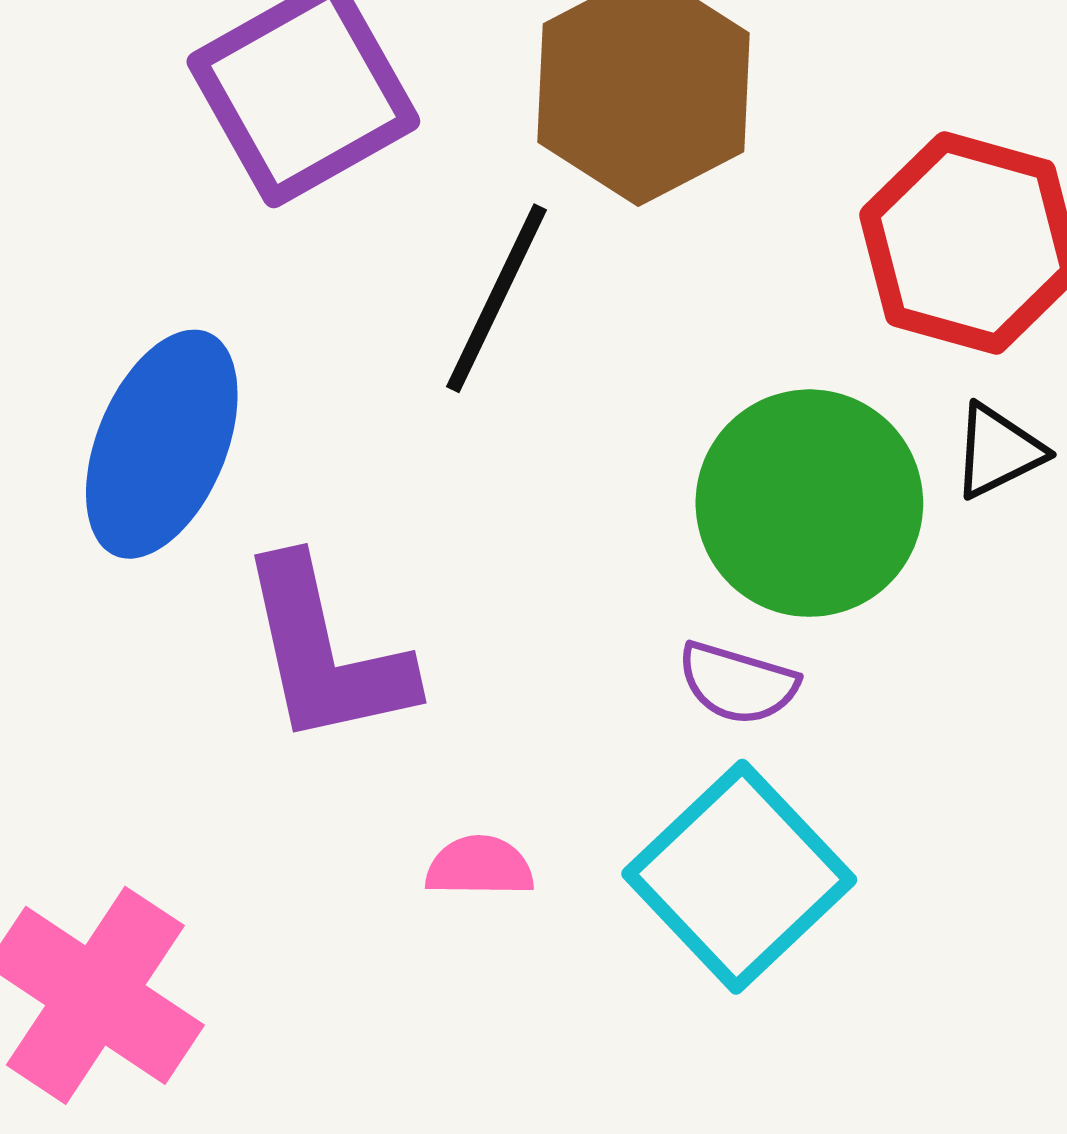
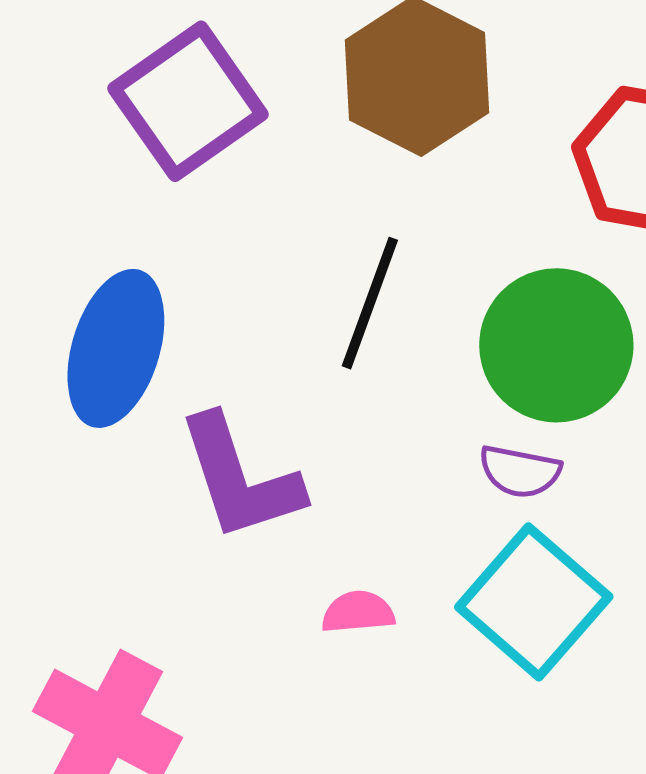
black line: (497, 298) -> (370, 303), moved

